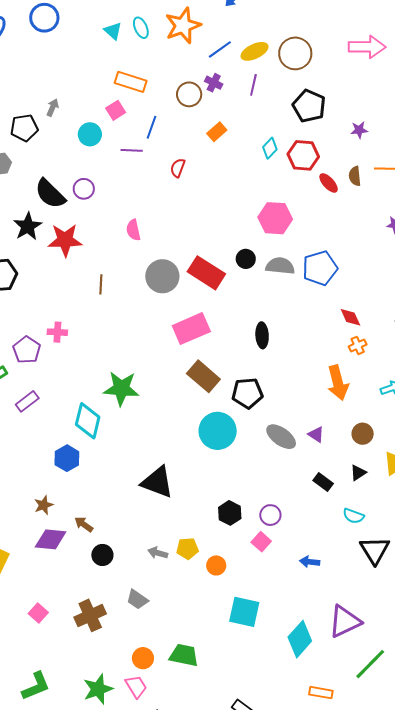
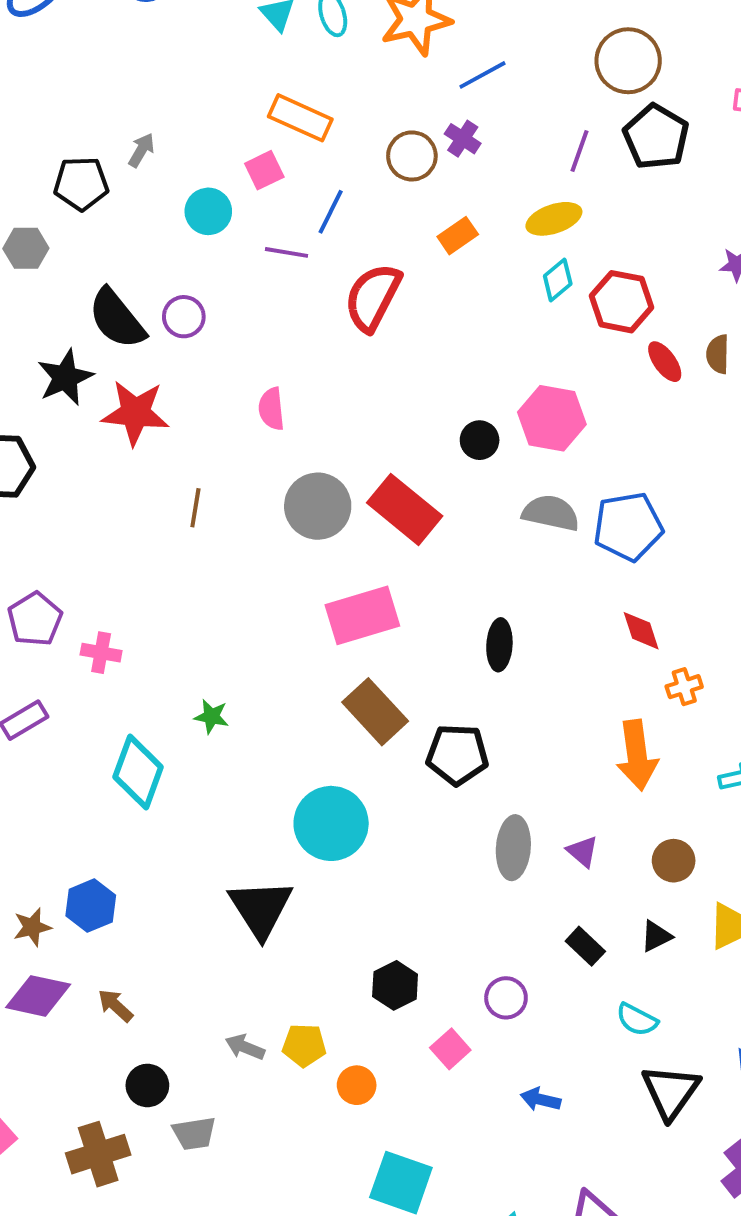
yellow ellipse: (255, 51) -> (554, 219), moved
brown circle: (295, 53) -> (628, 61), moved
purple line: (253, 85) -> (580, 151), moved
black pentagon: (309, 106) -> (656, 137), moved
red semicircle: (178, 168) -> (373, 297), size x1.8
black circle: (246, 259) -> (480, 440), moved
red diamond: (350, 317) -> (641, 631), moved
pink cross: (57, 332) -> (101, 653), moved
green star: (121, 388) -> (211, 716), size x0.5
cyan circle: (218, 431) -> (331, 823), moved
gray ellipse: (281, 437) -> (513, 848), turned 52
blue hexagon: (67, 458) -> (91, 906), moved
black triangle: (157, 482) -> (261, 908), turned 30
purple circle: (270, 515) -> (506, 998), moved
brown arrow: (84, 524) -> (115, 1006), moved
black circle: (102, 555) -> (147, 1085), moved
gray trapezoid: (137, 599) -> (194, 1133), turned -50

